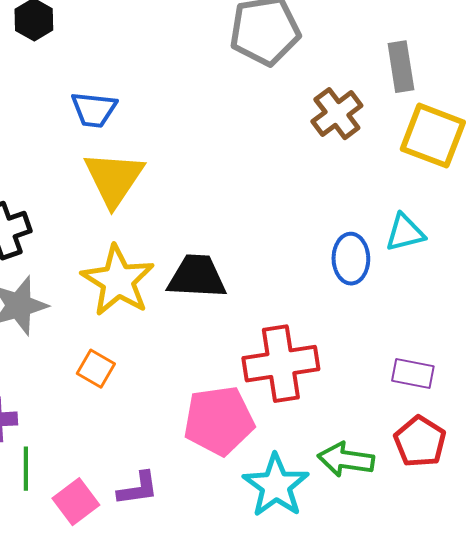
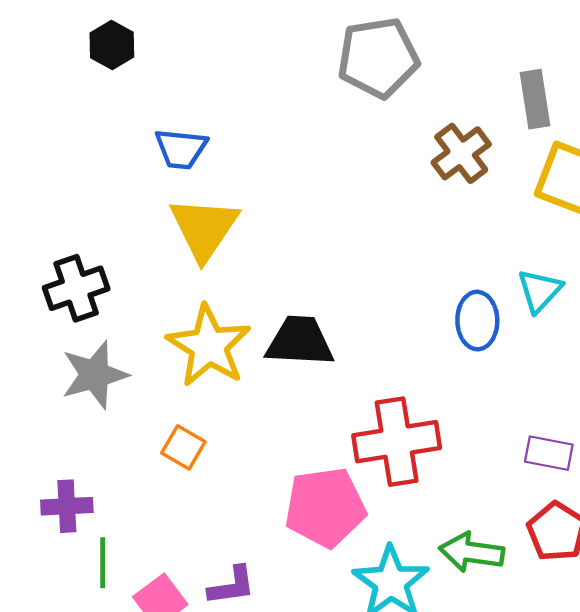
cyan triangle: (405, 233) -> (540, 291), turned -33

